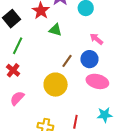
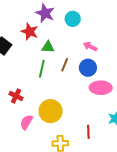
green line: (18, 46) -> (42, 69), moved
brown line: (67, 61) -> (65, 65), moved
yellow circle: (56, 85) -> (50, 111), moved

